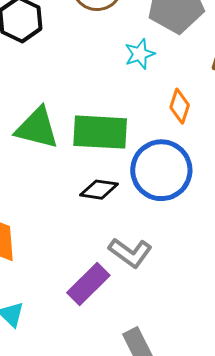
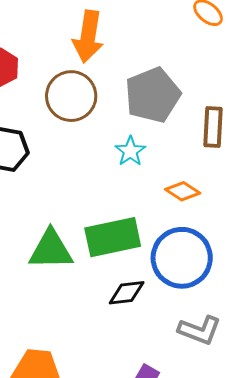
orange diamond: (180, 106) -> (183, 191), turned -60
gray L-shape: (130, 253) -> (200, 330), moved

